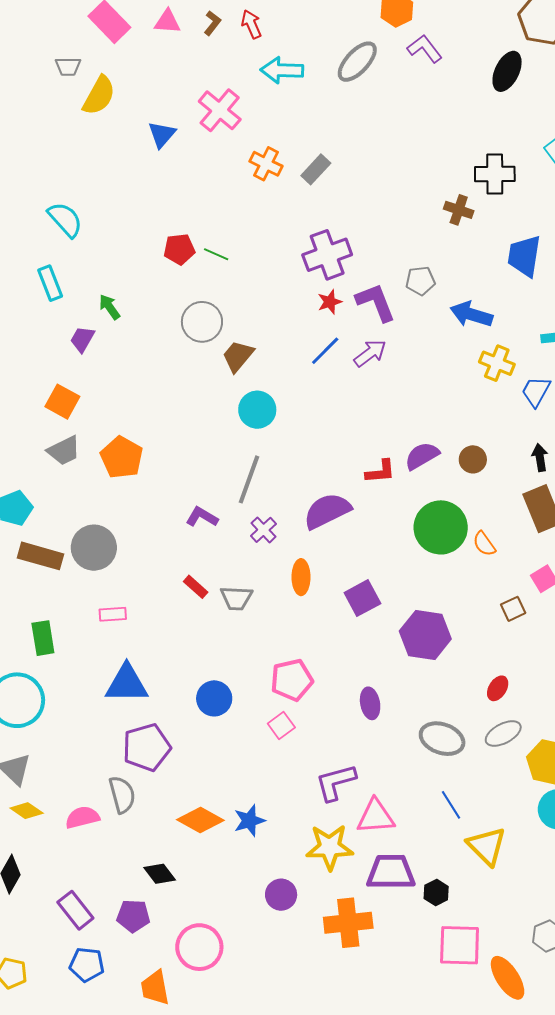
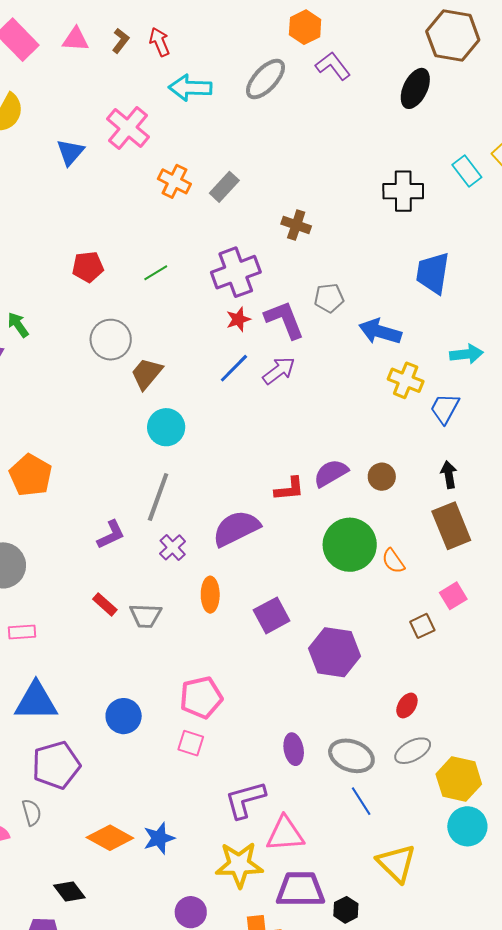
brown cross: (459, 210) -> (296, 225), moved
green line: (216, 254) -> (156, 273), moved, turned -55
purple L-shape: (202, 517) -> (111, 535), turned 124
purple ellipse: (370, 703) -> (294, 749), moved
pink square: (281, 726) -> (191, 743), turned -36
gray semicircle: (122, 795) -> (32, 812), size x0.7
blue line: (451, 805) -> (361, 801), moved

